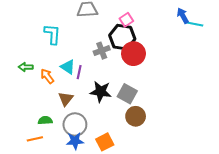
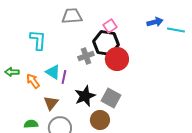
blue arrow: (183, 16) -> (155, 22), moved, turned 105
black star: (101, 92) -> (85, 96), turned -30
brown circle: (136, 116) -> (100, 120), moved

